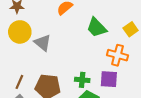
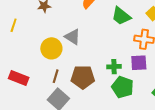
yellow circle: (20, 32) -> (51, 48), moved

